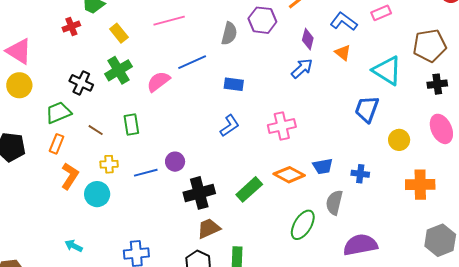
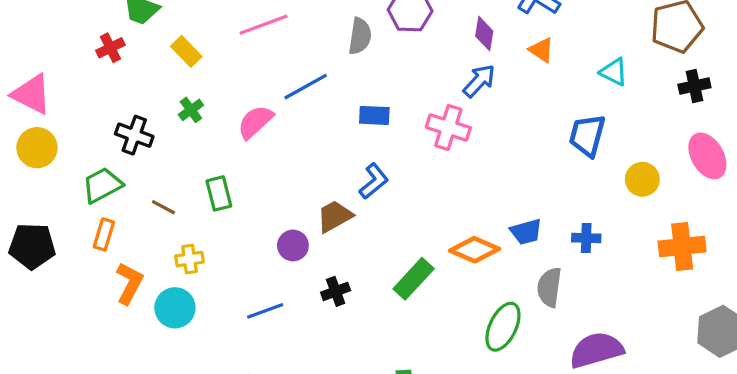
green cross: (119, 70) -> (191, 110), size x0.6
cyan triangle: (387, 71) -> (614, 72), size x0.6
pink cross: (282, 126) -> (448, 127), moved, turned 36
blue line: (146, 173) -> (265, 311), moved
black cross: (199, 193) -> (336, 291), size x0.6
brown trapezoid: (209, 228) -> (335, 216), moved

